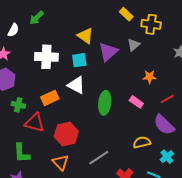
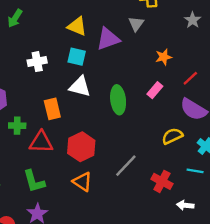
purple triangle: (108, 52) -> (108, 39), turned 35
white cross: (46, 57) -> (37, 62), size x0.7
cyan square: (79, 60) -> (77, 57), turned 35
orange rectangle: (50, 98) -> (52, 109), turned -66
pink rectangle: (136, 102) -> (155, 90), turned -72

